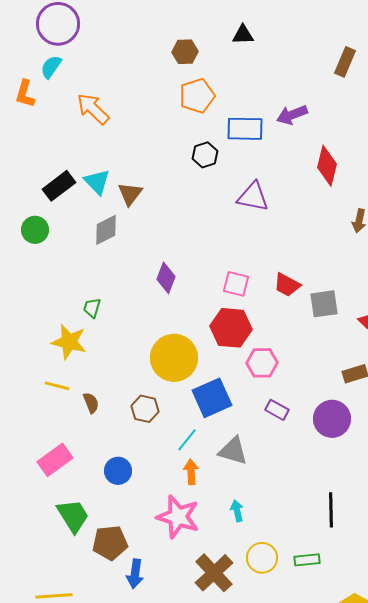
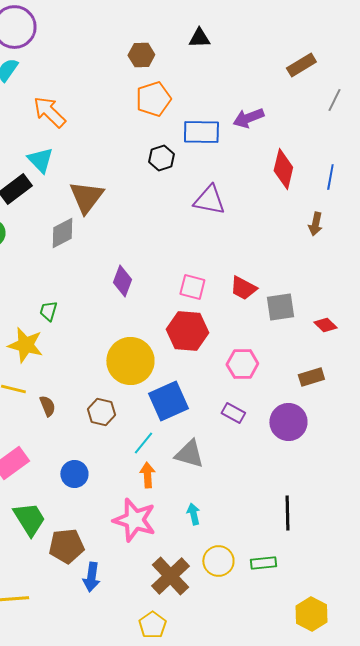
brown rectangle: (345, 62) -> (301, 65), turned 36
cyan triangle: (97, 182) -> (40, 160), moved
brown triangle: (130, 194) -> (86, 197), size x1.4
pink hexagon: (262, 363) -> (242, 364), moved

